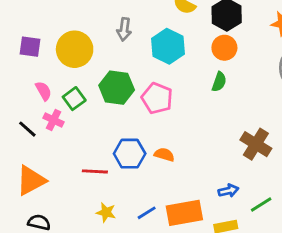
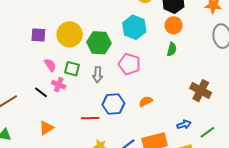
gray arrow: (124, 29) -> (98, 75), moved
green hexagon: (117, 88) -> (99, 43), moved
green square: (74, 99) -> (72, 69), turned -35
orange semicircle: (164, 155) -> (146, 101), moved, turned -40
orange triangle: (31, 180) -> (46, 128), size x0.7

